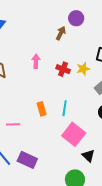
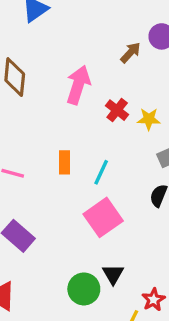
pink arrow: (36, 61) -> (78, 85), size x1.6
black triangle: (88, 156) -> (113, 274), moved

